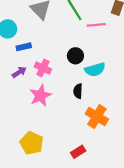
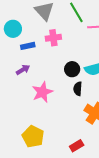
black circle: (75, 56) -> (72, 69), moved
pink cross: (43, 68) -> (53, 38), moved, turned -35

